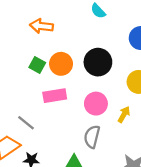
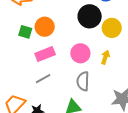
black circle: (98, 62) -> (90, 16), moved
gray line: (26, 123) -> (43, 79), moved, turned -56

